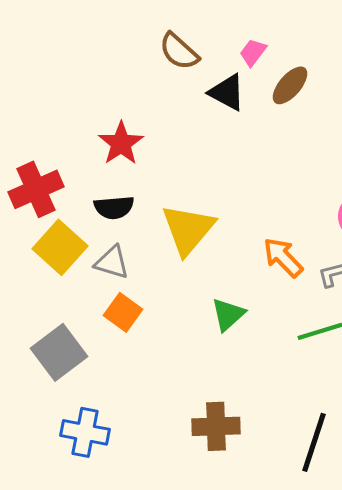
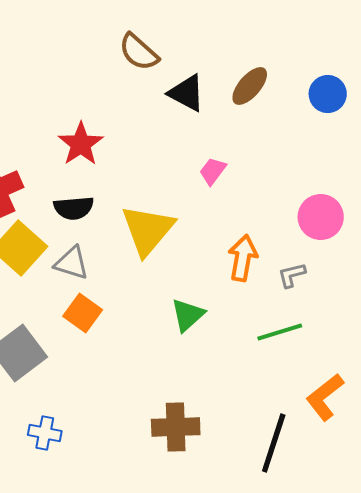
pink trapezoid: (253, 52) -> (213, 171), moved
orange arrow: (283, 257) -> (243, 258), turned 54
blue cross: (85, 432) -> (45, 433), size x0.7

